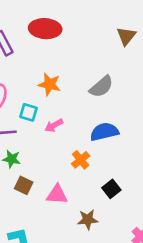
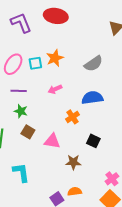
orange star: (50, 84) -> (55, 58), turned 30
cyan square: (28, 112) -> (35, 63), moved, turned -32
black square: (111, 189) -> (93, 141), turned -32

